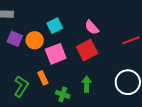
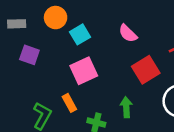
orange circle: (35, 40) -> (56, 18), moved
red square: (87, 50) -> (146, 70), moved

